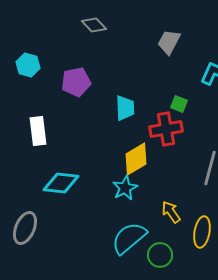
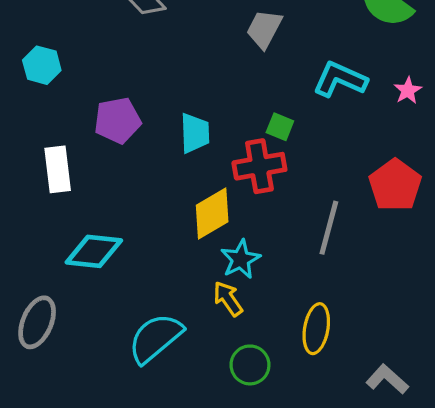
purple pentagon: (76, 82) -> (117, 120), moved
cyan star: (125, 188) -> (241, 259), moved
yellow arrow: (171, 212) -> (228, 299), moved
cyan semicircle: (129, 238) -> (155, 338), moved

